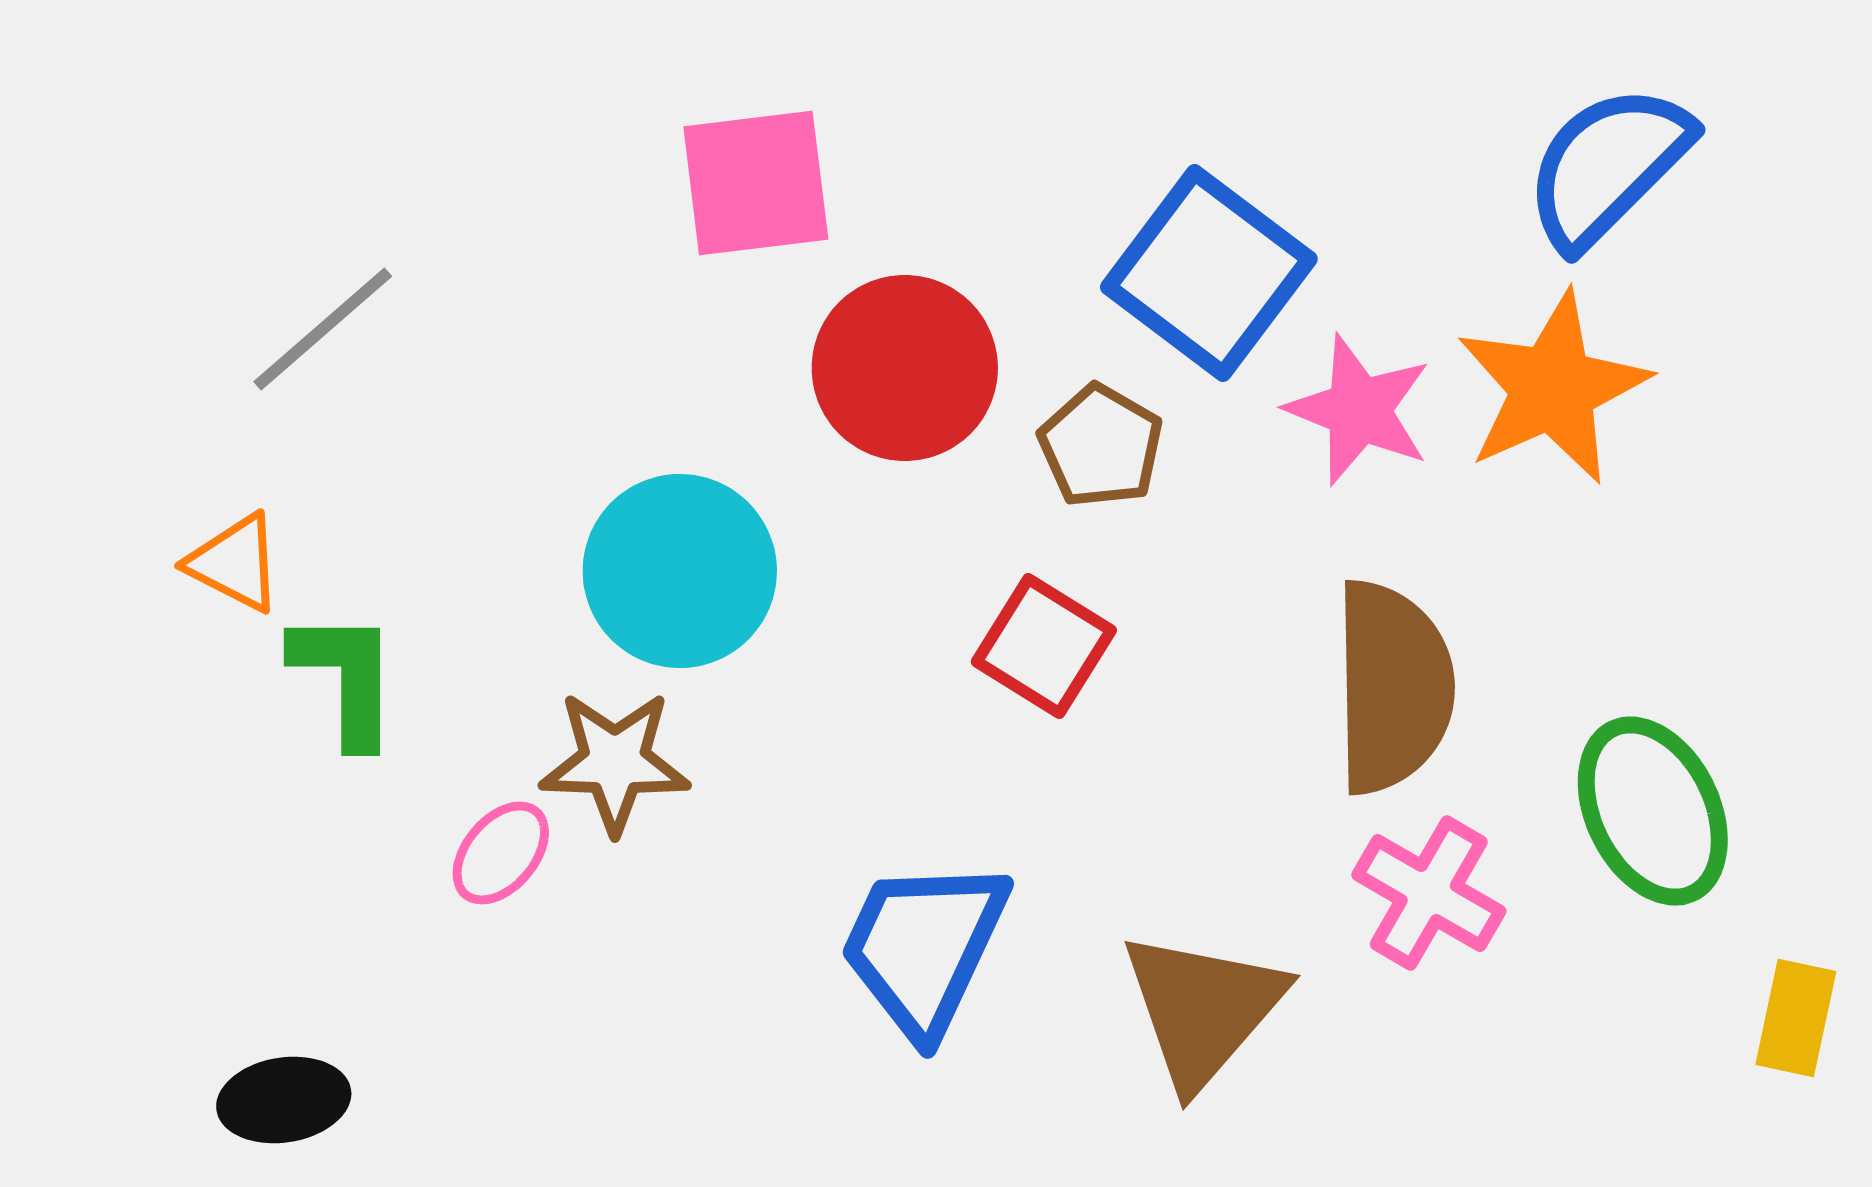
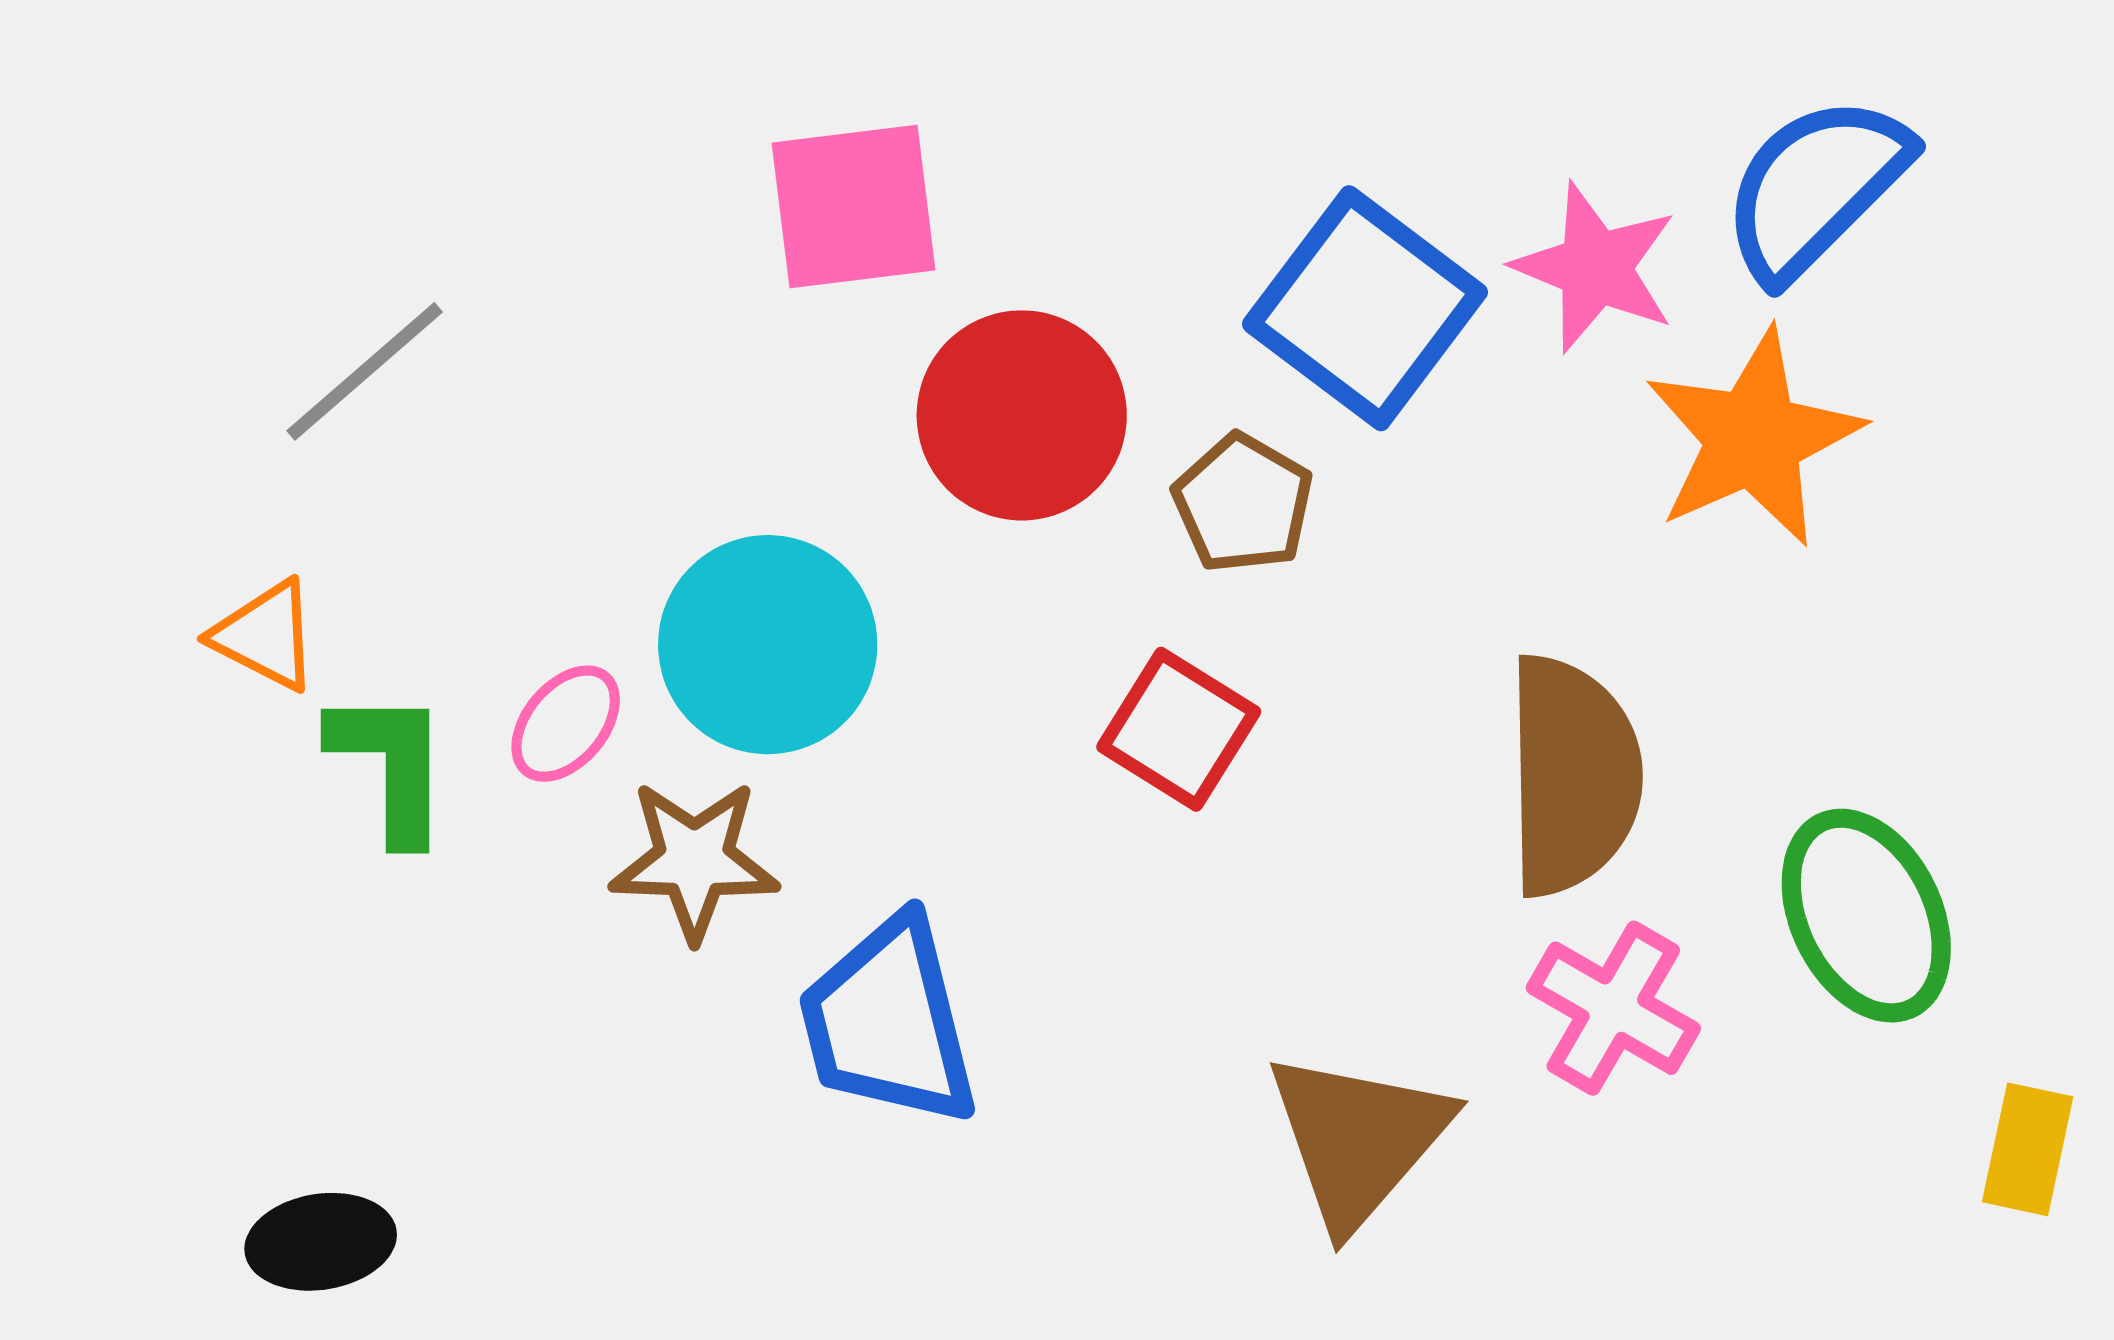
pink star: (1359, 410) -> (1595, 268), moved
pink ellipse: (501, 853) -> (566, 724), moved
blue trapezoid: (924, 947) -> (889, 1022), moved, turned -39

